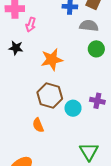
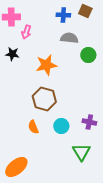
gray semicircle: (89, 26) -> (69, 38), moved
purple cross: (97, 101) -> (89, 122), moved
cyan circle: (73, 108) -> (61, 126), moved

